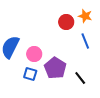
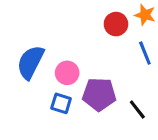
purple pentagon: (55, 68) -> (99, 94), turned -30

